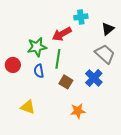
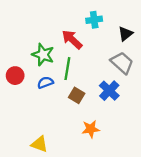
red arrow: (62, 34) -> (72, 40), turned 72
green star: (37, 47) -> (43, 55), turned 30
blue semicircle: (39, 71) -> (45, 83), turned 80
yellow triangle: (28, 107) -> (40, 144), moved

